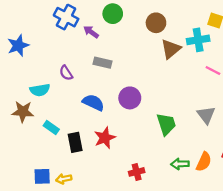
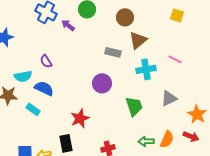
cyan cross: (198, 40) -> (146, 69), moved
gray rectangle: (102, 63) -> (113, 52), moved
blue semicircle: (93, 102) -> (44, 88), moved
gray triangle: (206, 115) -> (169, 98), turned 42
black rectangle: (75, 142) -> (66, 143), moved

